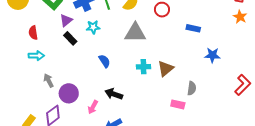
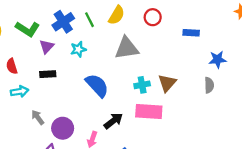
black rectangle: (70, 38) -> (48, 74), moved, turned -40
blue semicircle: (104, 61) -> (97, 85), size x1.6
gray semicircle: (192, 88) -> (209, 85), moved
black arrow: (114, 94) -> (113, 121), turned 132
pink rectangle: (178, 104) -> (149, 111), moved, size x1.6

